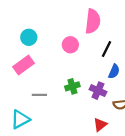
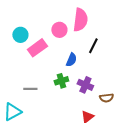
pink circle: (70, 45) -> (59, 30), moved
pink rectangle: (23, 65) -> (37, 48), moved
blue semicircle: (114, 71) -> (71, 60), moved

